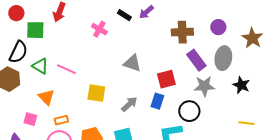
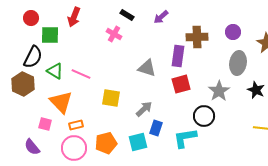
black rectangle: (124, 15) -> (127, 15), moved
purple rectangle: (196, 60) -> (178, 56), moved, turned 45
gray star: (204, 86) -> (219, 91), turned -30
orange triangle: (46, 97) -> (61, 102), size x1.4
blue rectangle: (157, 101) -> (156, 128), moved

